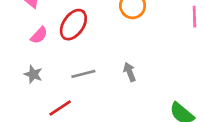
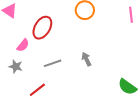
pink semicircle: (39, 35) -> (23, 45), moved

